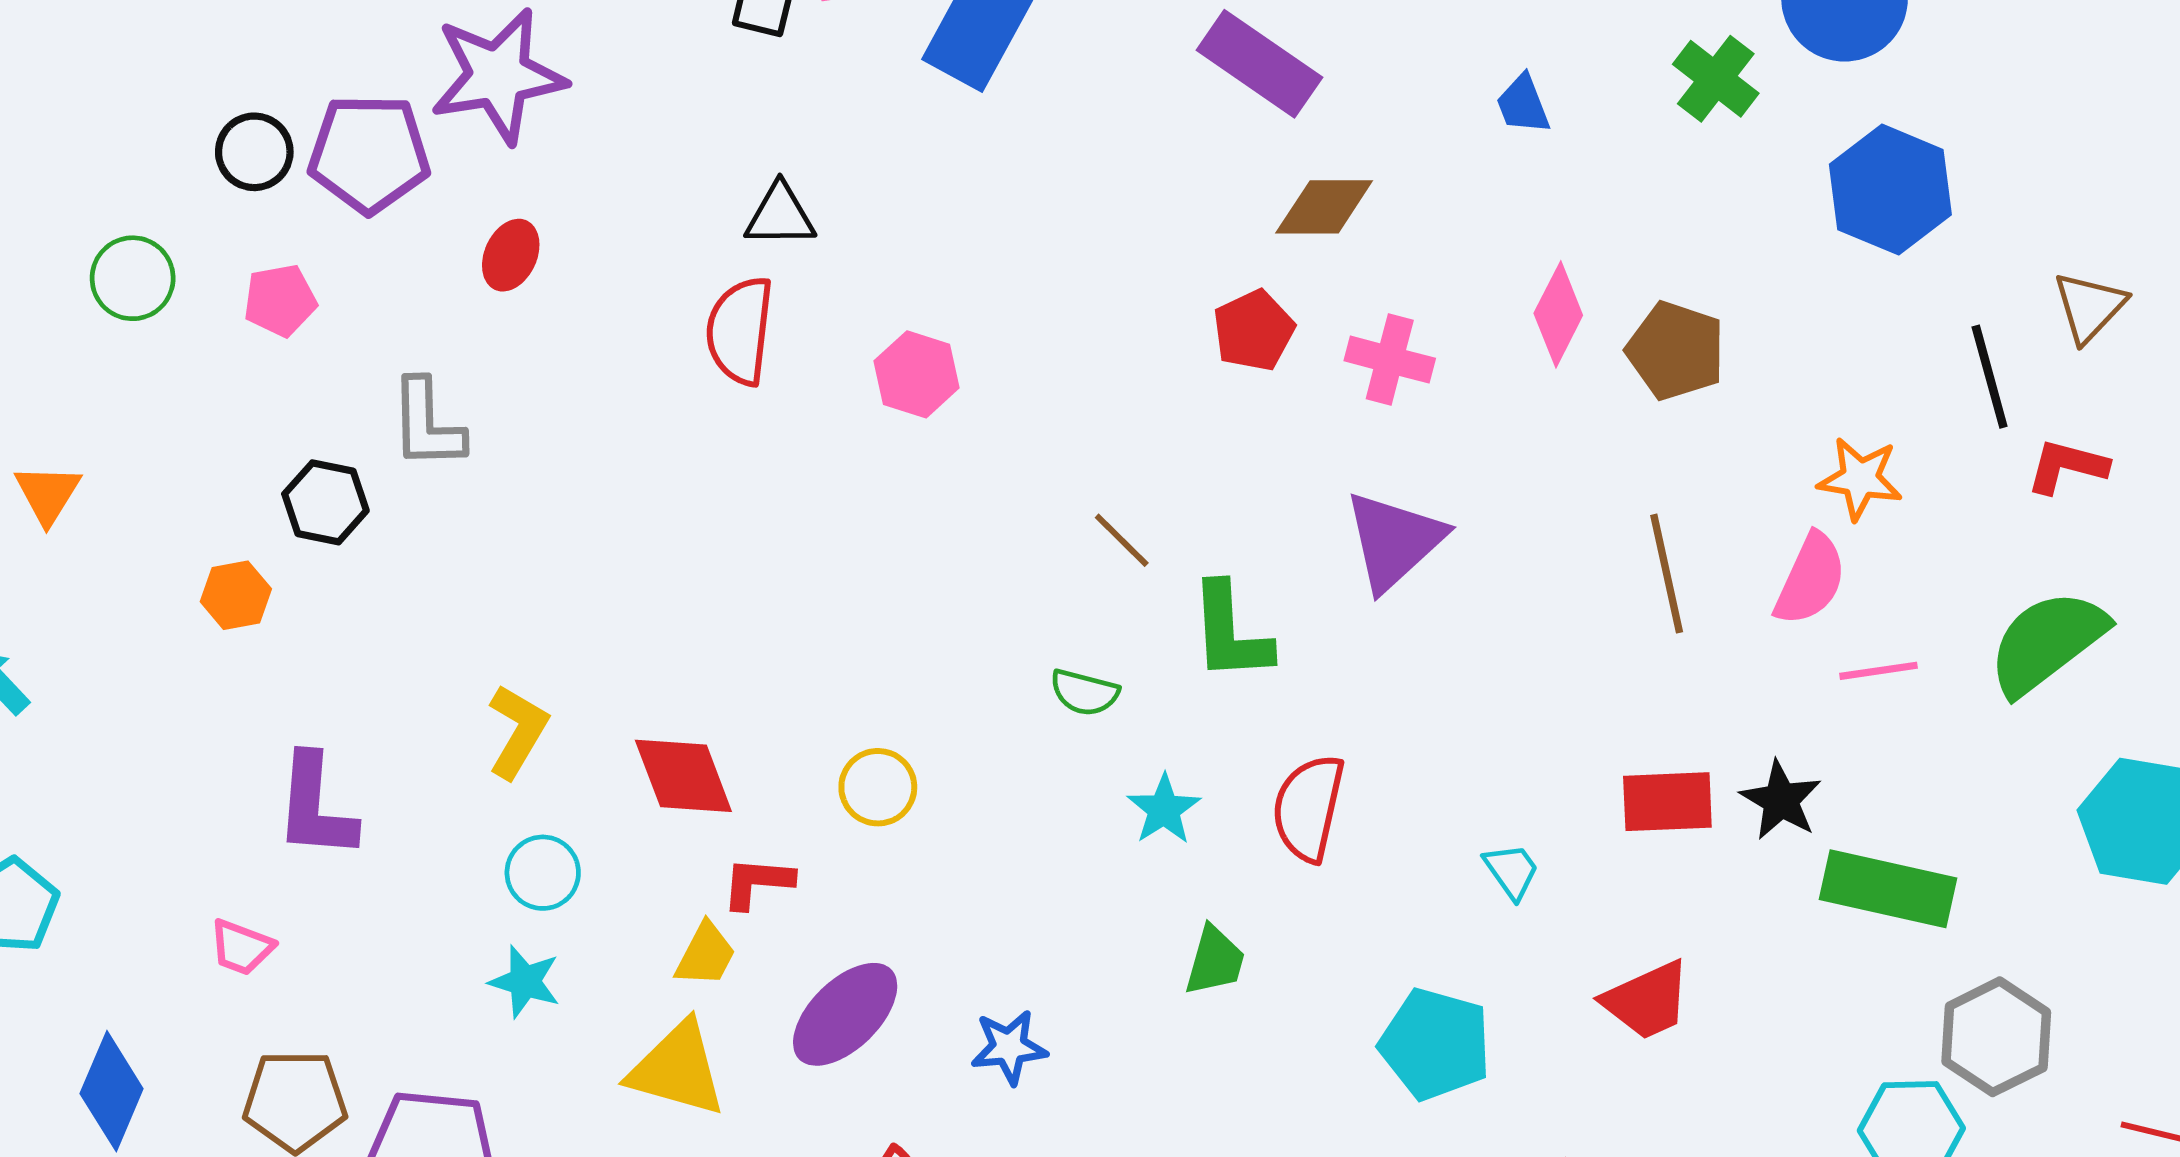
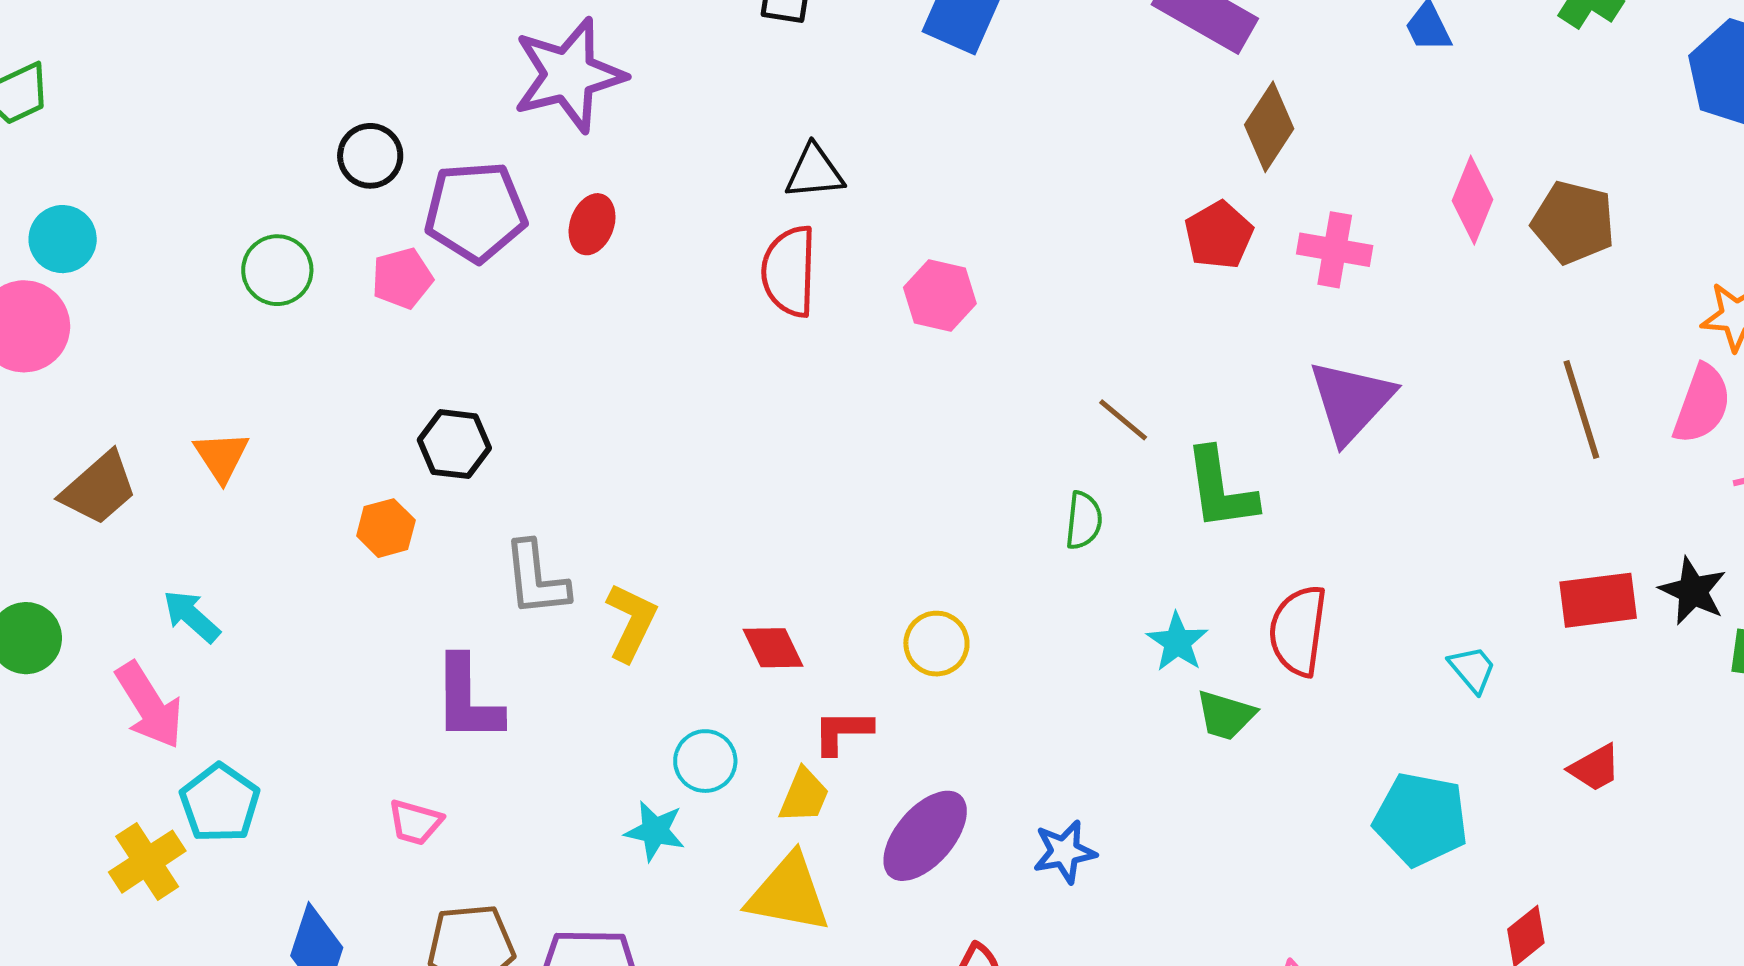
purple pentagon: (369, 154) -> (476, 212), moved
brown diamond: (1324, 207) -> (1269, 127), turned -52
gray L-shape: (427, 424) -> (536, 579), moved
green semicircle: (1084, 692) -> (1084, 520), moved, turned -94
red diamond: (683, 776) -> (773, 648), size x0.7
cyan circle: (543, 873) -> (705, 761), moved
green trapezoid: (1215, 961) -> (1226, 715), moved, turned 96
red trapezoid: (1647, 1000) -> (1595, 768), size x0.7

